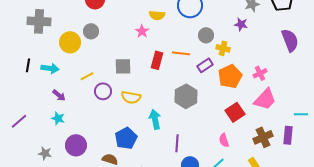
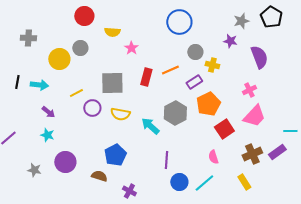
yellow semicircle: (157, 15) -> (112, 32), moved
gray cross: (39, 21) -> (28, 38), size x0.7
purple semicircle: (290, 40) -> (259, 57), moved
orange line: (181, 53) -> (170, 70), turned -30
gray square: (123, 66) -> (112, 83), size x1.4
orange pentagon: (230, 76) -> (208, 104), moved
cyan arrow: (155, 119) -> (150, 126), moved, turned -36
purple rectangle: (288, 135) -> (277, 152), turned 48

